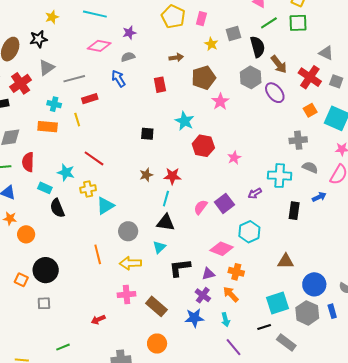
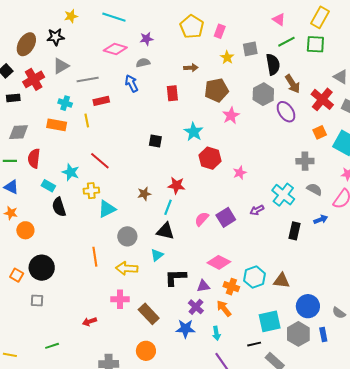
brown star: (146, 175) -> (144, 194), moved
cyan cross: (280, 176) -> (283, 195), turned 30
cyan hexagon: (249, 232) -> (255, 277), moved

